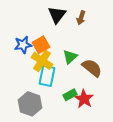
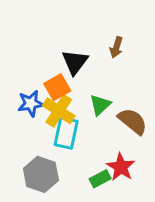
black triangle: (57, 15) -> (75, 62), moved
blue star: (23, 45) -> (31, 103), moved
green rectangle: (70, 95) -> (100, 179), moved

